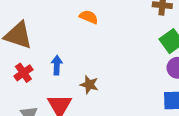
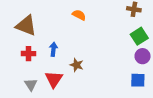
red cross: (23, 73) -> (28, 54), turned 32

